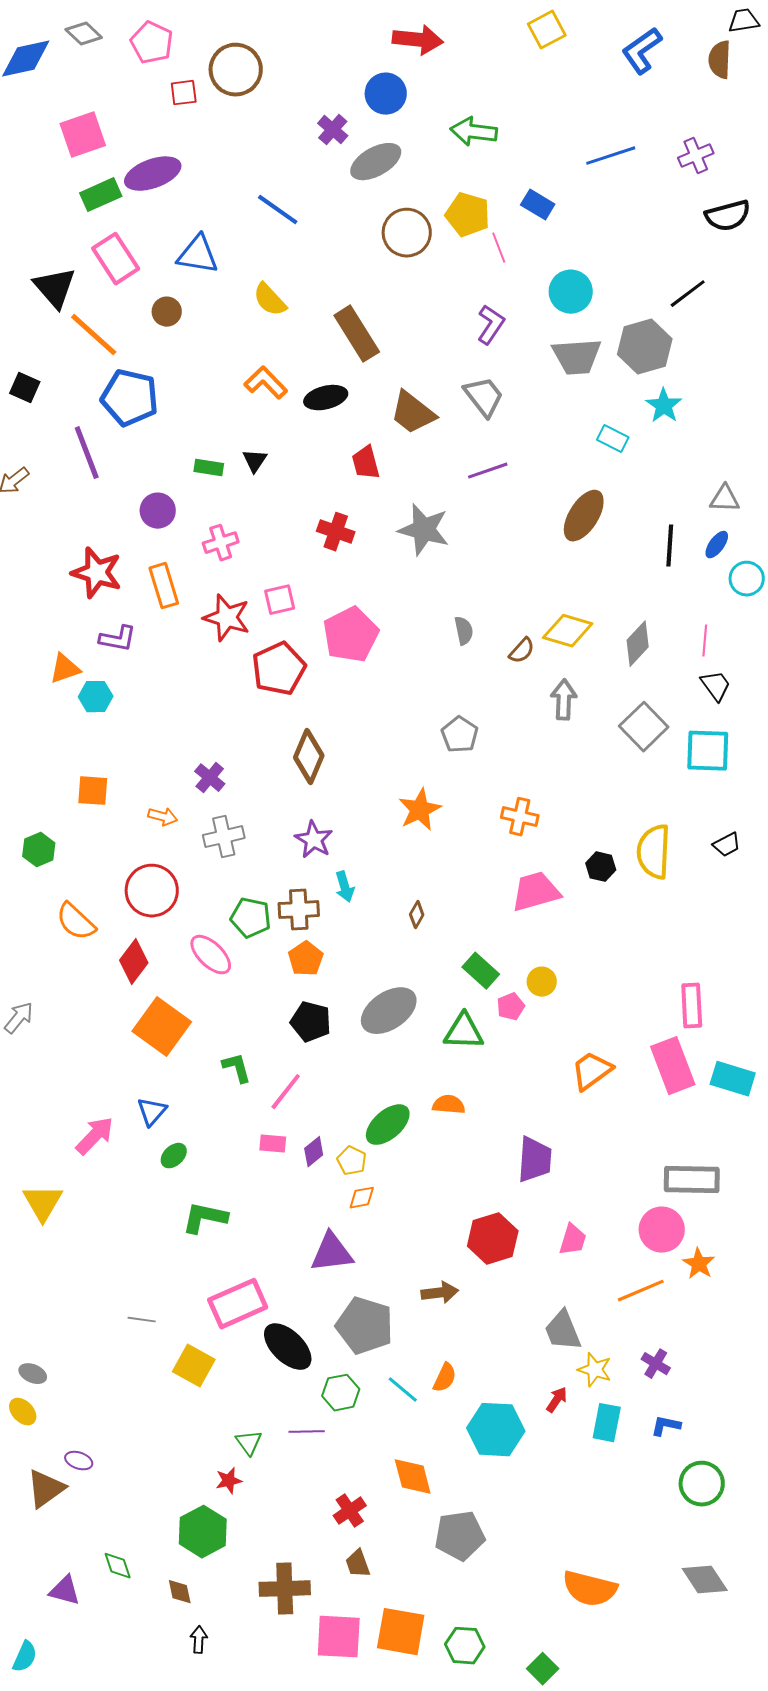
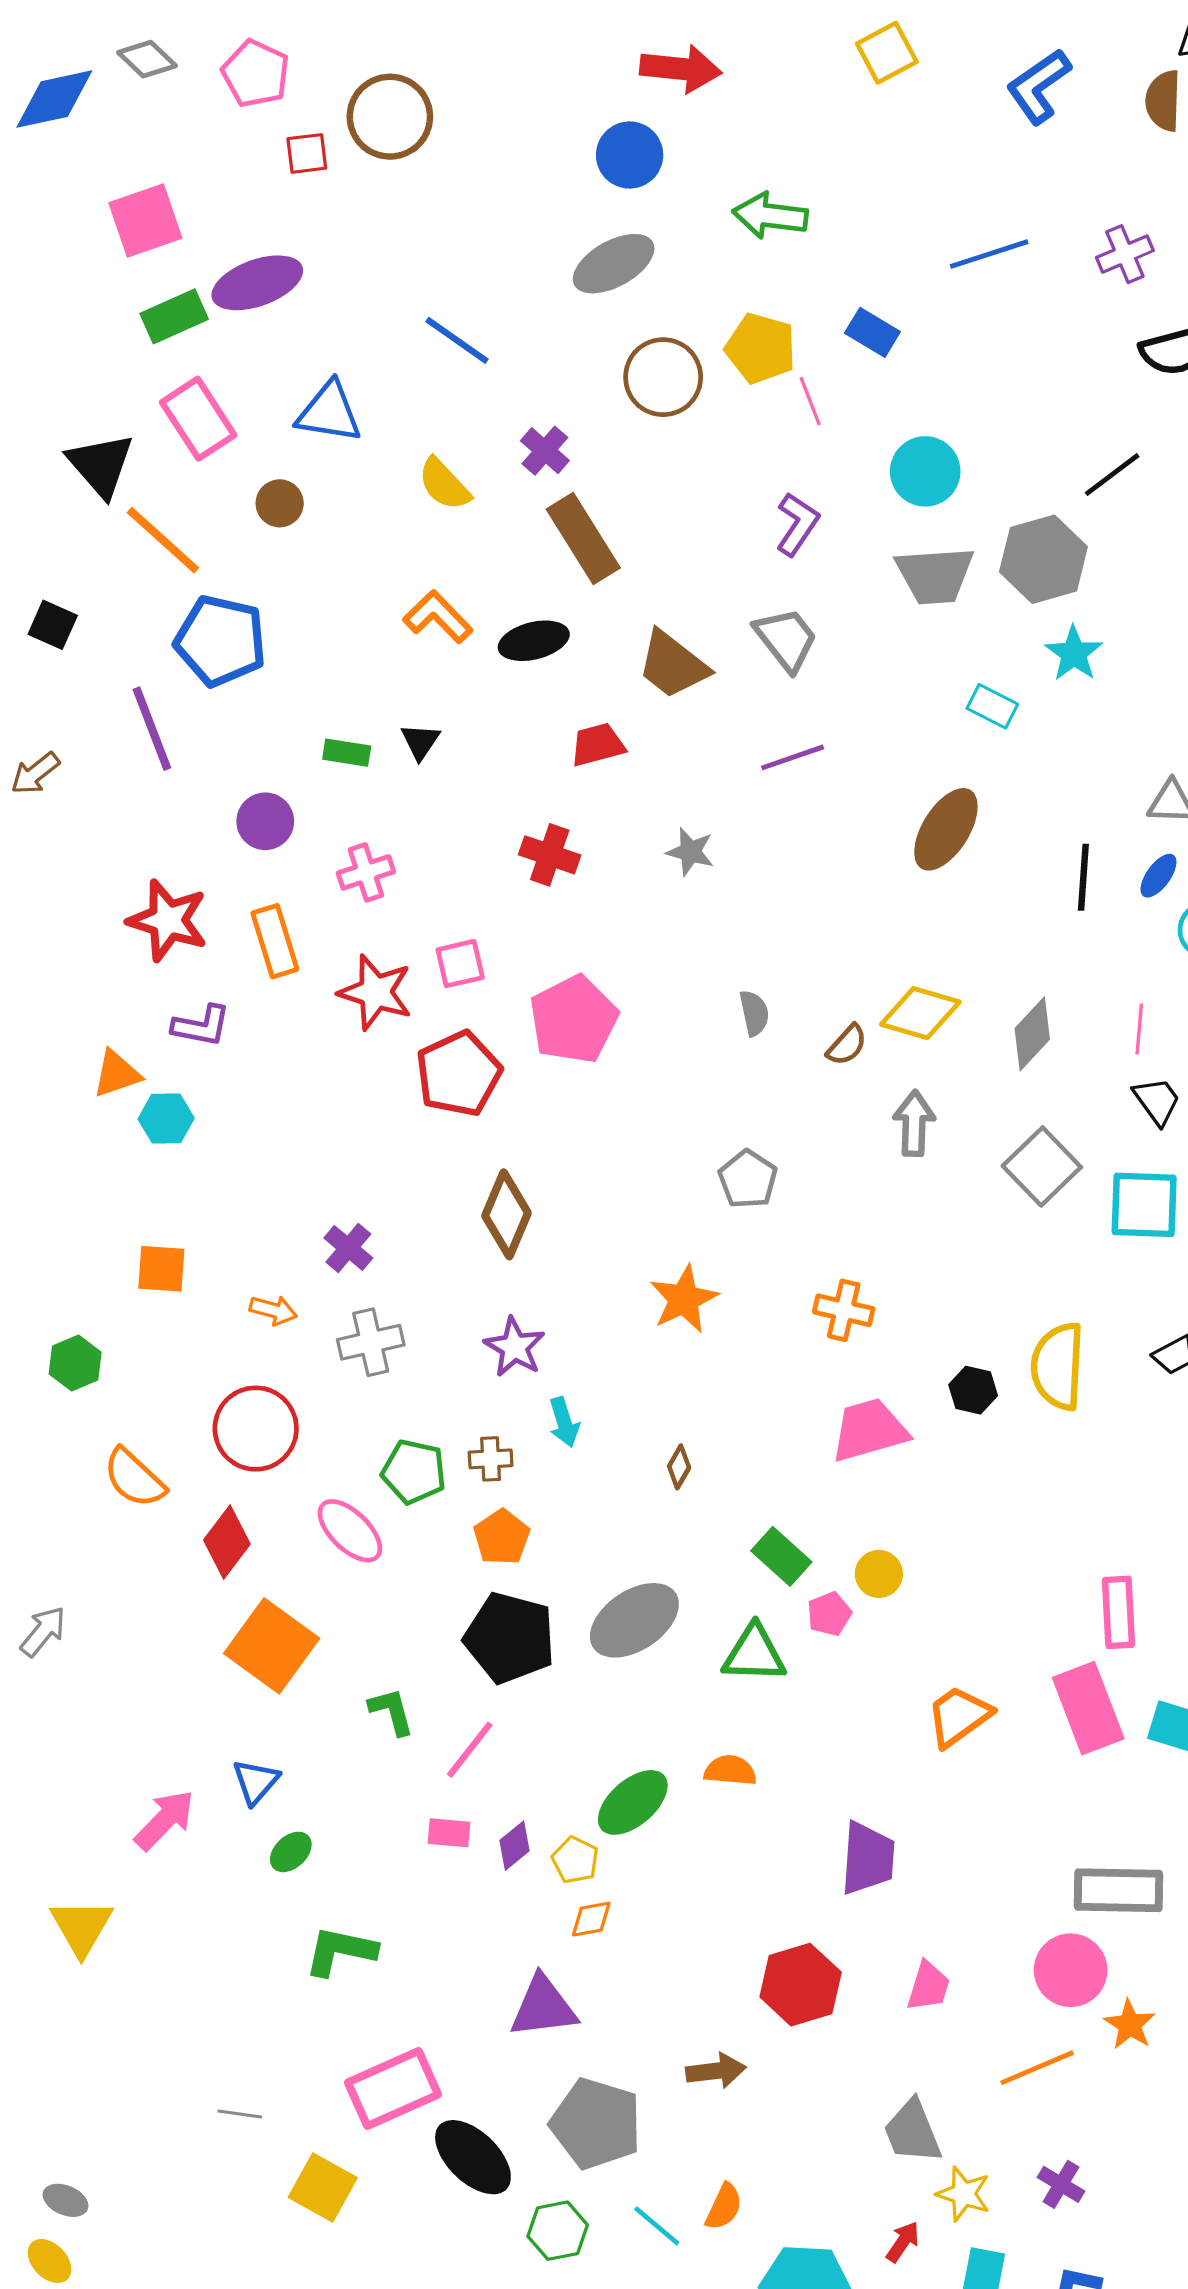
purple cross: (333, 130) -> (545, 451), moved
red trapezoid: (366, 463) -> (598, 745), turned 90
gray star: (424, 530) -> (690, 852), size x0.6
brown cross: (299, 910) -> (491, 1459), size x0.7
black pentagon: (311, 1022) -> (510, 1638), size x1.4

